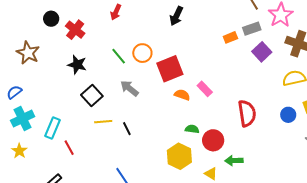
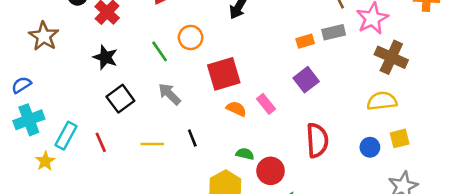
purple square: (262, 52) -> (306, 80), moved
orange circle: (142, 53) -> (191, 37), moved
yellow line: (103, 122) -> (152, 144), moved
black line: (127, 129) -> (192, 138), moved
red line: (69, 148) -> (101, 142), moved
yellow star: (19, 151) -> (45, 161), moved

